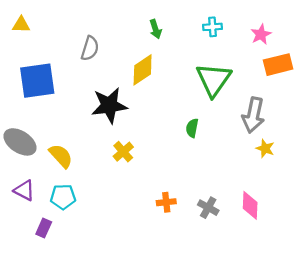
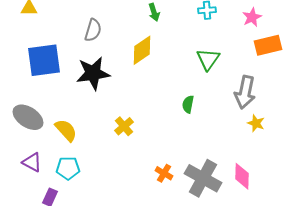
green triangle: (214, 80) -> (208, 59), size x0.7
black star: (109, 105) -> (93, 73), moved
orange cross: (166, 202) -> (164, 173), turned 36
gray cross: (208, 208) -> (203, 178), size x1.8

